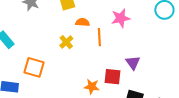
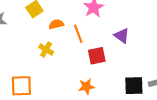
purple triangle: (133, 63) -> (122, 36), moved
red square: (113, 77) -> (97, 56), moved

